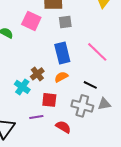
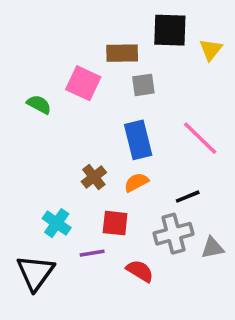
black line: (90, 85) -> (188, 197), turned -48
cyan cross: (22, 87) -> (57, 223), moved
gray triangle: (104, 104) -> (212, 248), moved
gray cross: (82, 106) -> (173, 234), turned -30

